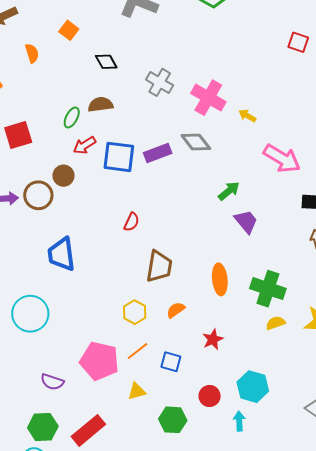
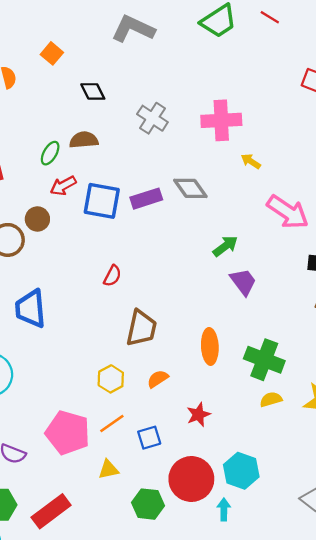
pink cross: (208, 98) -> (221, 120), moved, turned -36
blue square: (171, 362) -> (149, 438), turned -35
red circle: (210, 396) -> (191, 479), size x1.8

